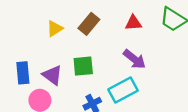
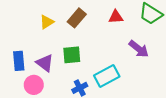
purple arrow: (134, 59) -> (139, 49), moved

